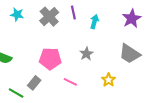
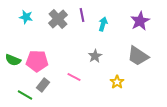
pink pentagon: (50, 59) -> (37, 61), moved
pink line: (70, 82) -> (74, 77), moved

